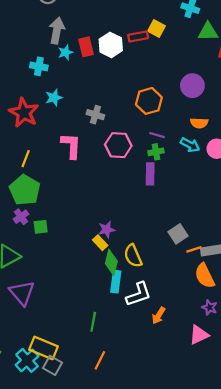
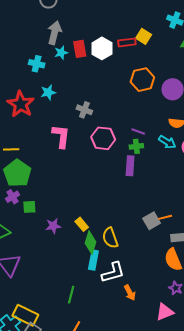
orange hexagon: (149, 101) -> (142, 80), moved
yellow line: (26, 159) -> (11, 149), moved, turned 63
purple star: (107, 230) -> (53, 226), moved
orange line: (194, 249) -> (165, 217), moved
orange arrow: (159, 316) -> (130, 293), turned -63

